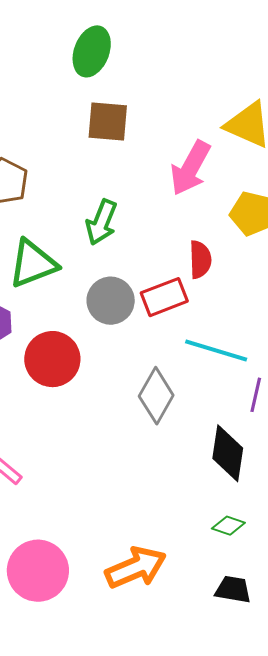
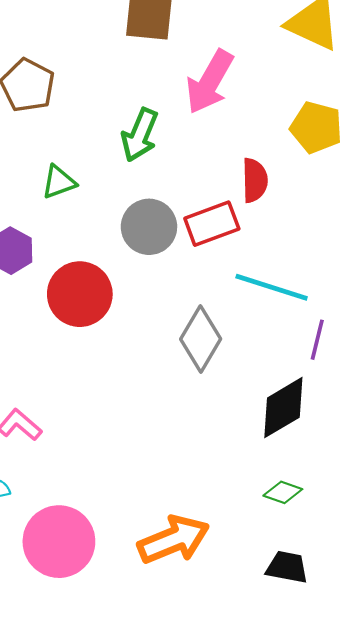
pink arrow: (190, 168) -> (210, 82), moved
green triangle: (33, 264) -> (59, 182), size x0.6
black diamond: (228, 453) -> (283, 408), turned 50

